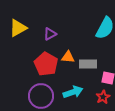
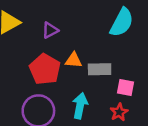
cyan arrow: (73, 92) -> (80, 106), turned -60

